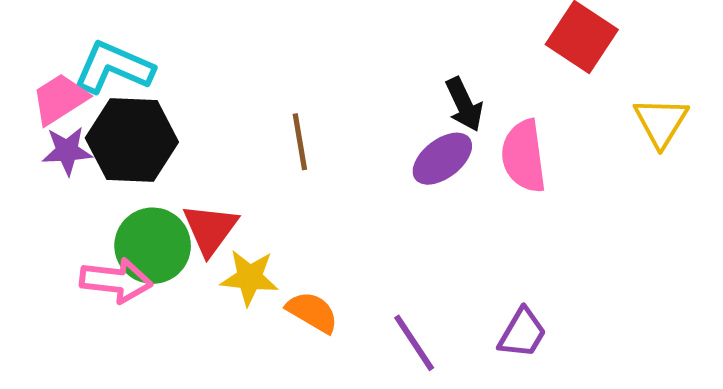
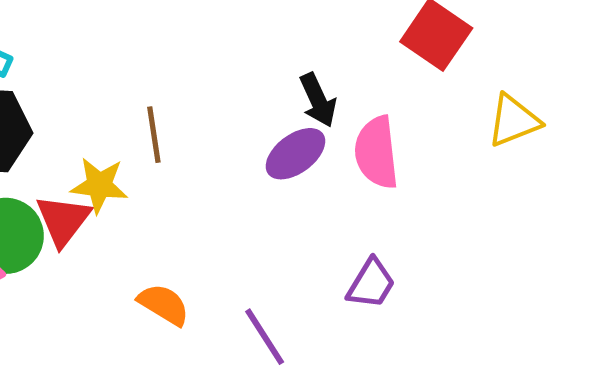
yellow triangle: (661, 122) -> (514, 121), turned 36
yellow star: (249, 278) -> (99, 185), moved
purple trapezoid: (522, 333) -> (371, 284), moved

